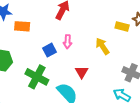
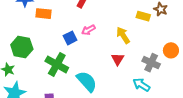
pink arrow: (68, 42) -> (88, 30), turned 56
red triangle: (82, 72) -> (118, 59), moved

